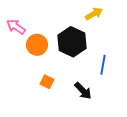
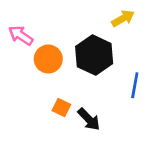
black arrow: (83, 91) -> (89, 119), moved

